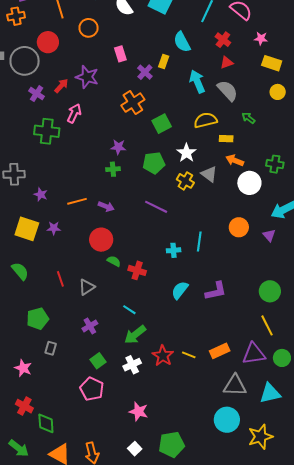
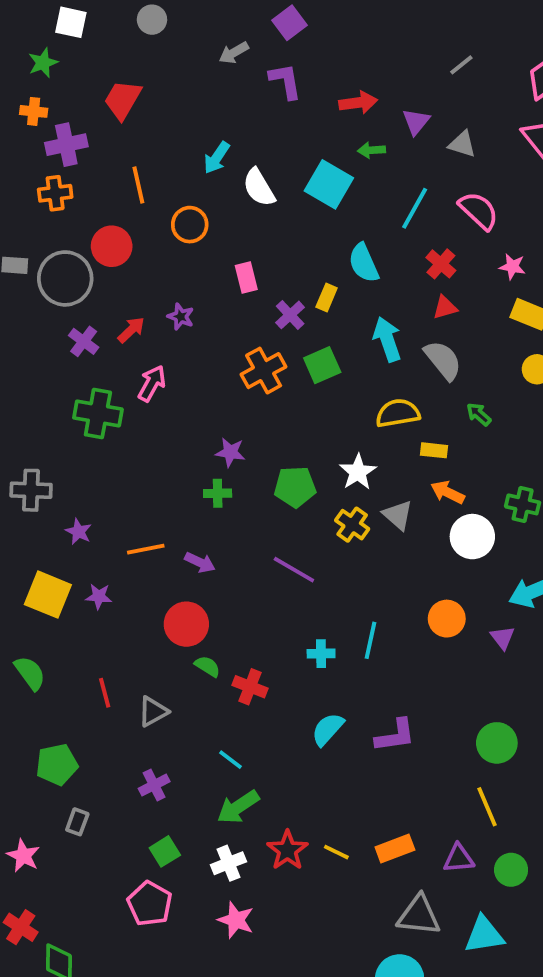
purple star: (87, 77) -> (181, 317), size x0.6
green square: (162, 124) -> (322, 365), moved
purple triangle: (254, 354) -> (459, 858), size x0.7
pink star: (139, 411) -> (236, 920), moved

